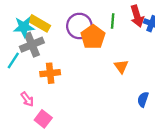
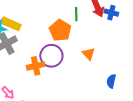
purple circle: (79, 26) -> (51, 56), moved
orange cross: (50, 73) -> (36, 66), moved

